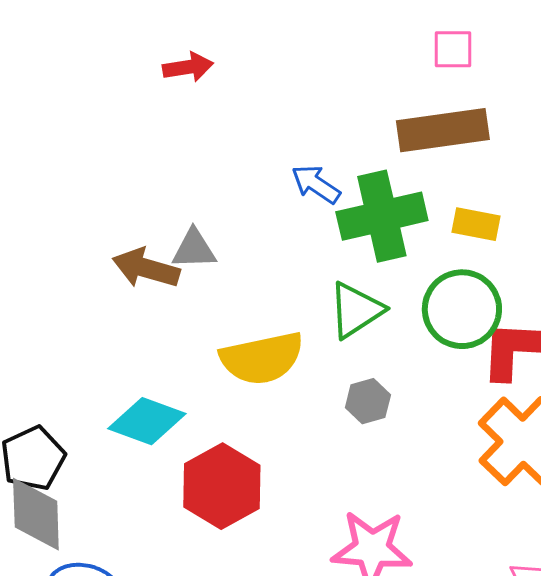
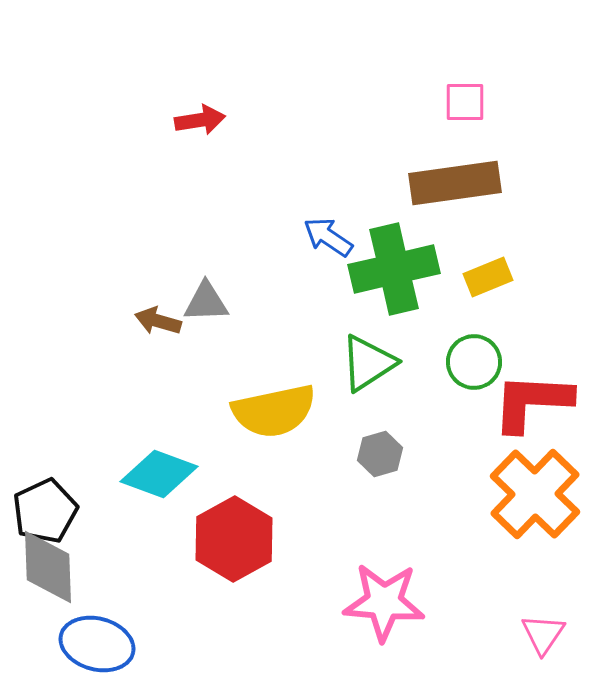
yellow rectangle: (476, 224) -> (488, 277), turned -33
brown arrow: (146, 268) -> (158, 321), size x0.7
green circle: (462, 309) -> (474, 362), size x0.7

